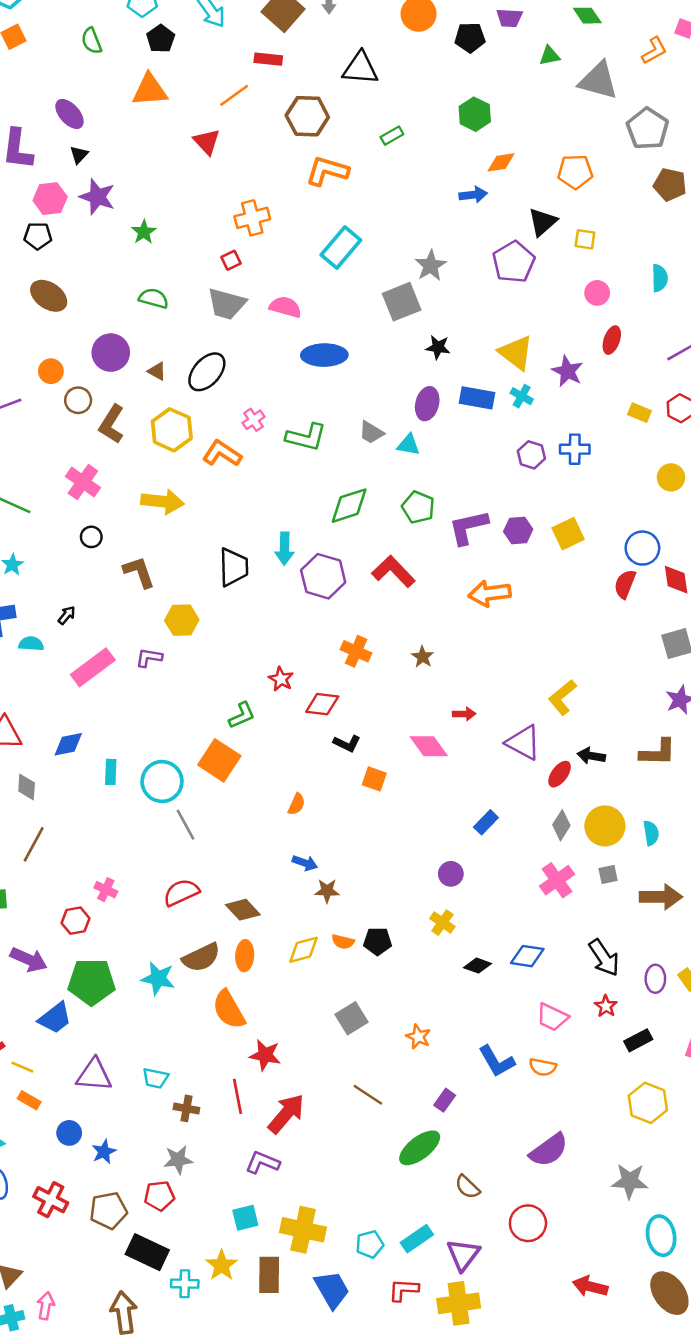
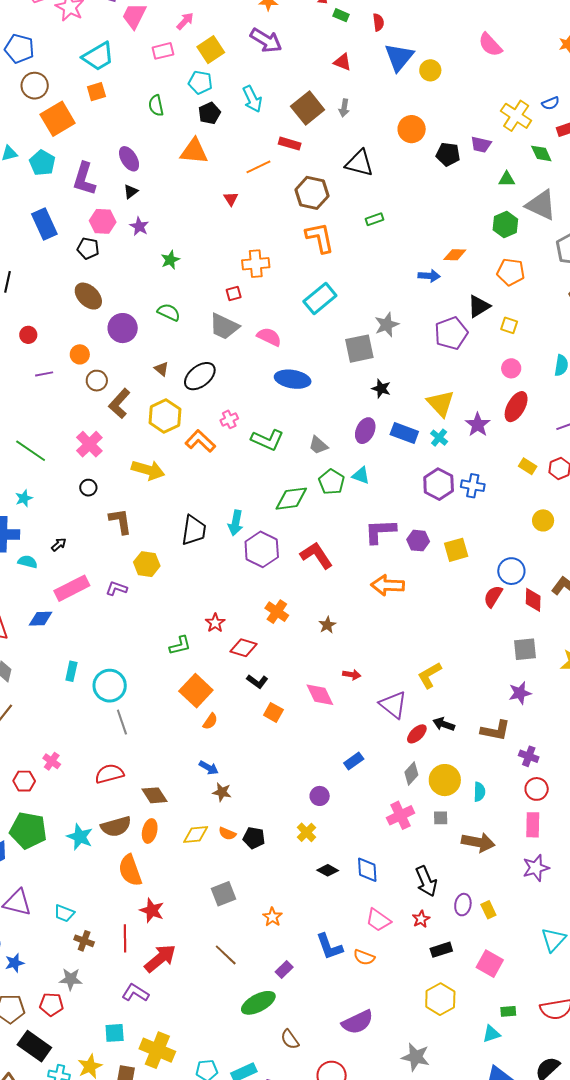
green hexagon: (475, 114) -> (505, 225), moved
red triangle: (207, 142) -> (231, 199), size x0.7
orange L-shape: (327, 171) -> (320, 238), turned 52
purple star: (97, 197) -> (139, 226), size x0.7
red ellipse: (612, 340) -> (516, 407), size x1.4
purple circle: (111, 353) -> (123, 328), moved
cyan triangle: (408, 445) -> (361, 475), moved
purple hexagon: (531, 455) -> (439, 484), size x1.4
green pentagon: (418, 507) -> (331, 482), moved
blue diamond: (68, 744) -> (41, 619), moved
orange square: (219, 760) -> (196, 691), moved
blue diamond: (527, 956) -> (367, 870), turned 68

